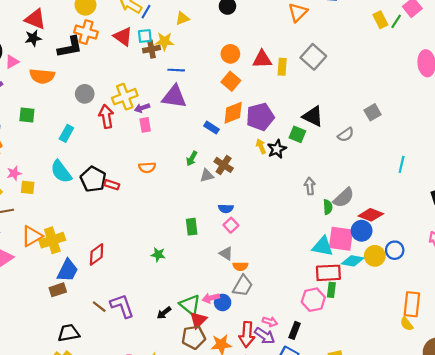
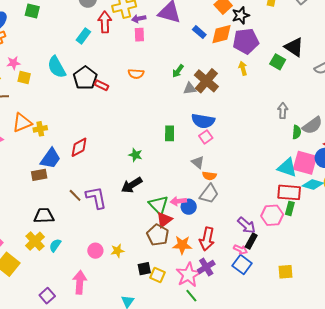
blue rectangle: (212, 128) -> (199, 32), moved
cyan rectangle: (66, 133) -> (83, 36), moved
black star: (277, 149) -> (241, 15), moved
brown cross: (224, 165) -> (206, 81), size x1.4
blue semicircle: (226, 209) -> (203, 121), size x1.6
yellow cross: (52, 240) -> (40, 129), size x0.6
black arrow: (164, 313) -> (132, 185), moved, size x1.5
pink arrow: (270, 322) -> (240, 250), moved
purple arrow: (265, 336) -> (246, 225), moved
brown pentagon: (194, 337) -> (158, 235), turned 30

